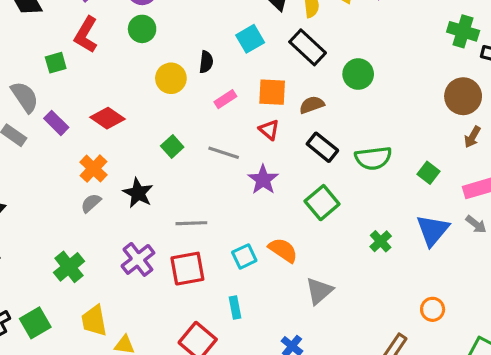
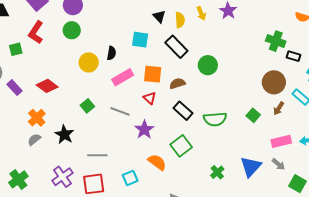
cyan square: (250, 39) -> (140, 40), turned 36
pink rectangle: (225, 99) -> (123, 77), size x1.5
green square: (428, 173) -> (253, 115), moved
orange semicircle: (283, 250) -> (157, 162), moved

